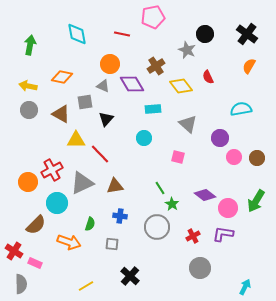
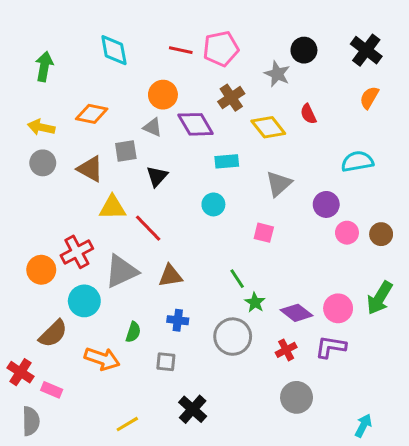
pink pentagon: (153, 17) -> (221, 49), moved
gray triangle: (188, 124) -> (279, 184), turned 36
purple diamond: (205, 195) -> (297, 313), moved

